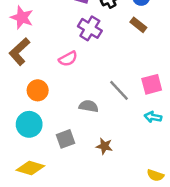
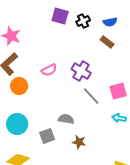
purple cross: (90, 28) -> (81, 71), moved
orange circle: (38, 90) -> (19, 86), moved
gray semicircle: (89, 106) -> (66, 119), moved

